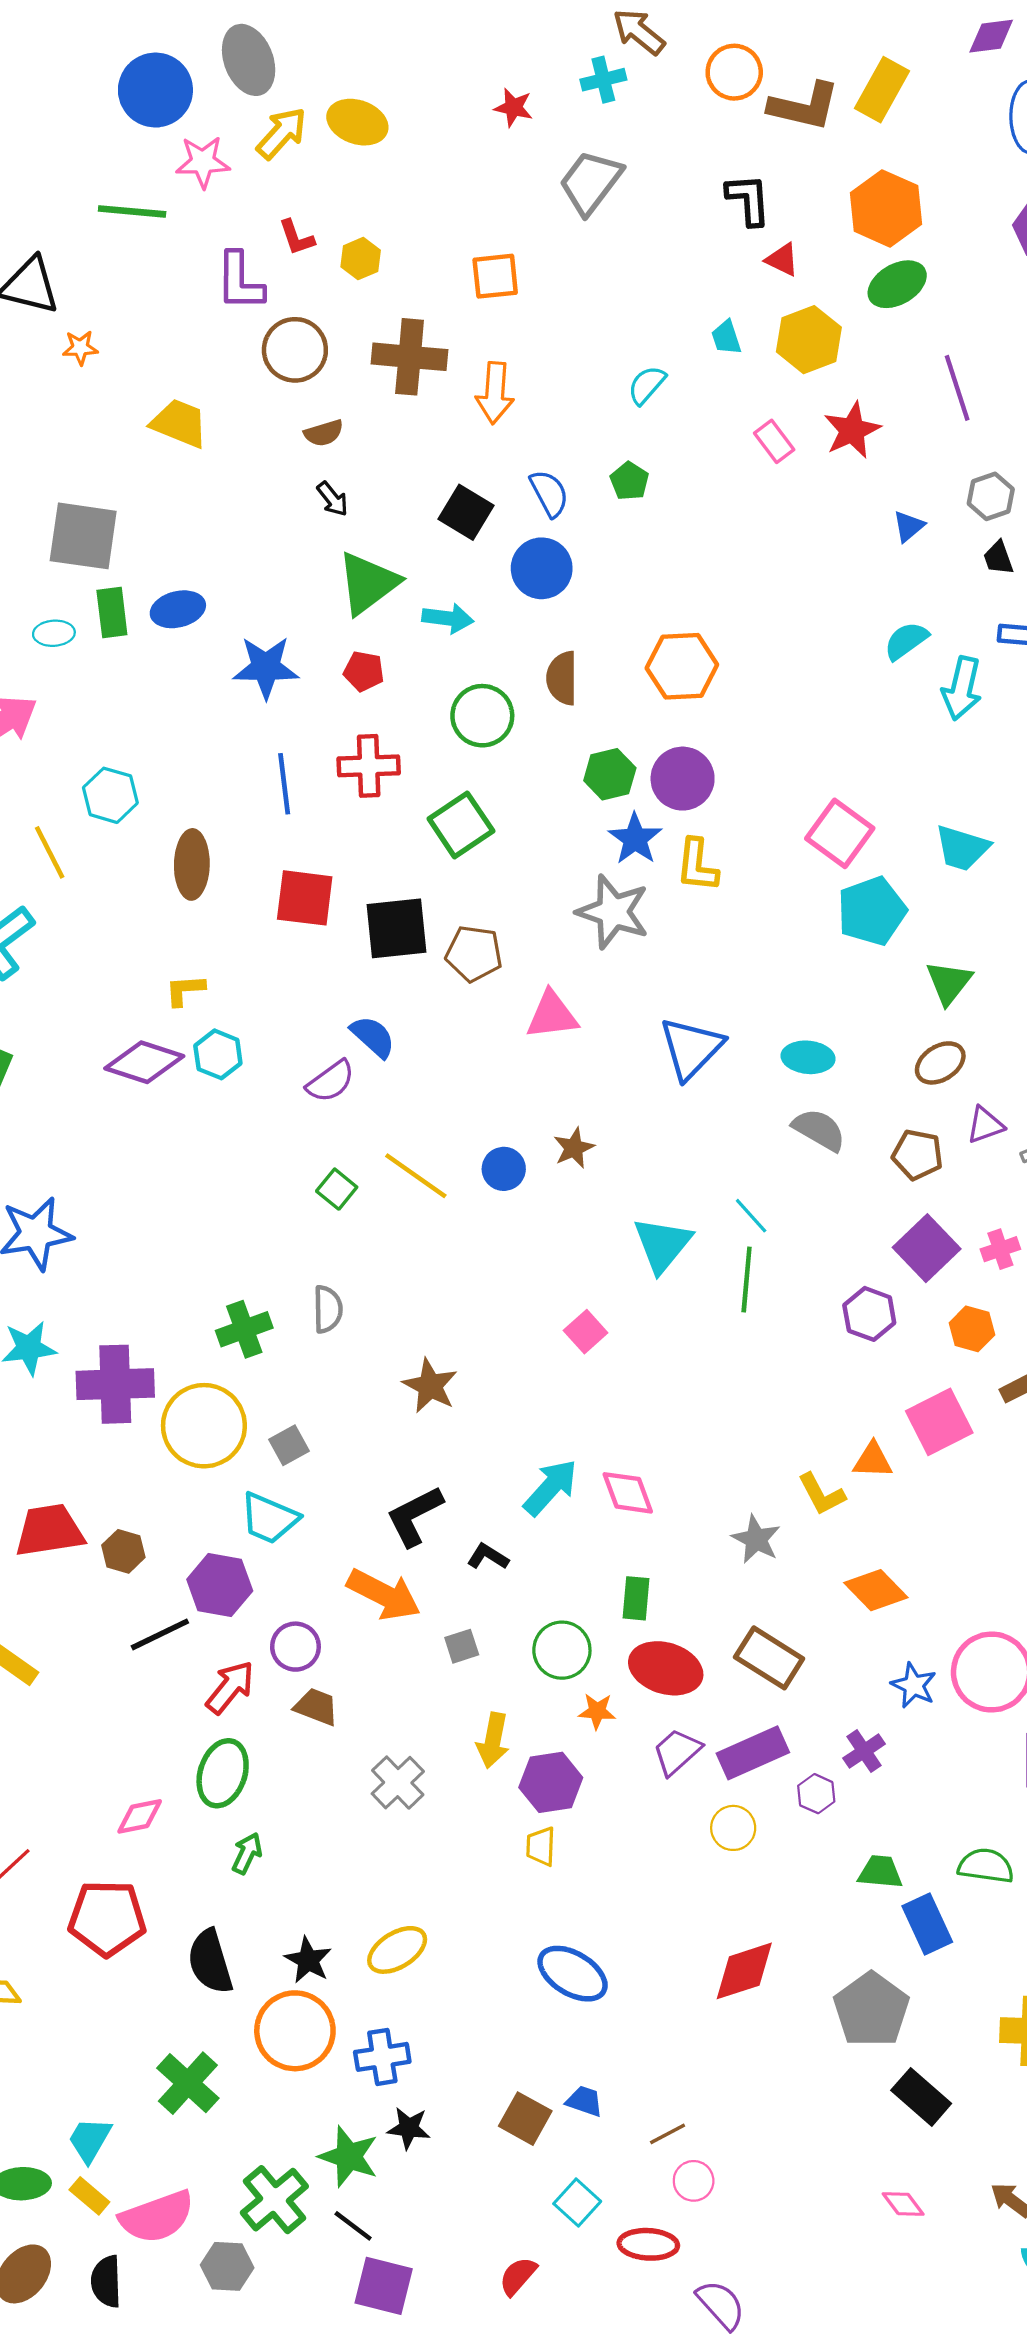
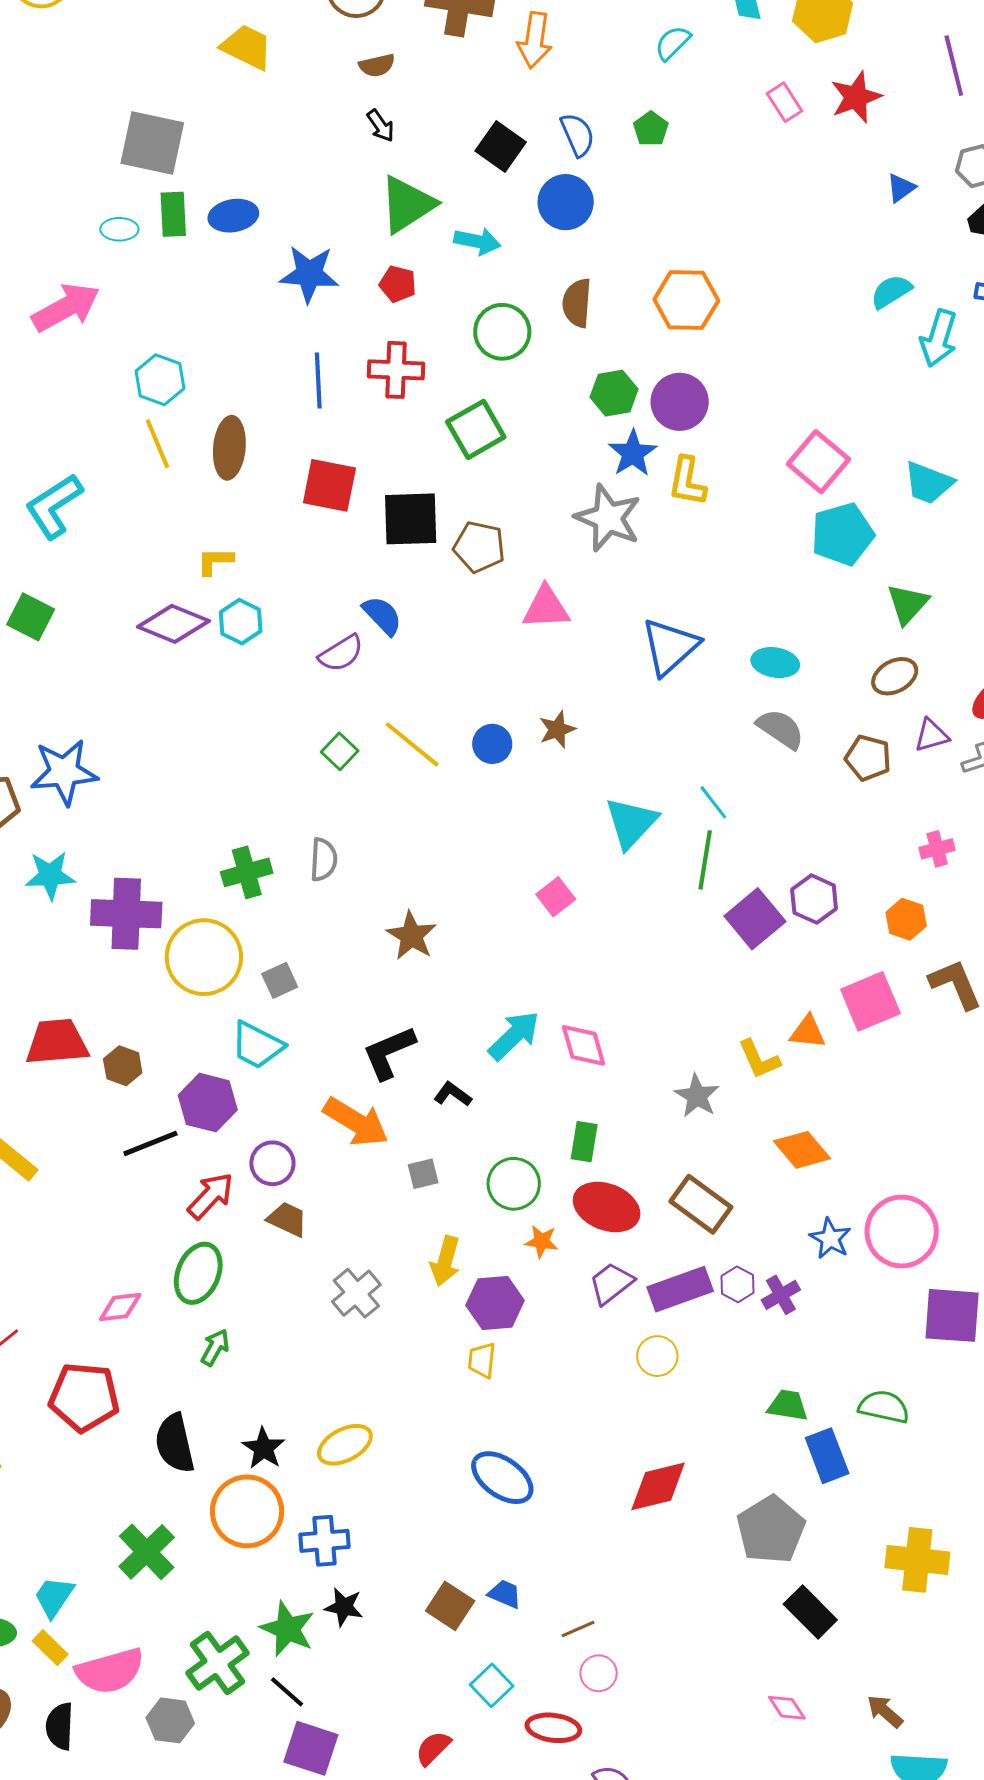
yellow line: (50, 852) -> (157, 444), moved
purple square: (927, 1248) -> (755, 919), moved
purple hexagon: (816, 1794) -> (737, 1284), moved

